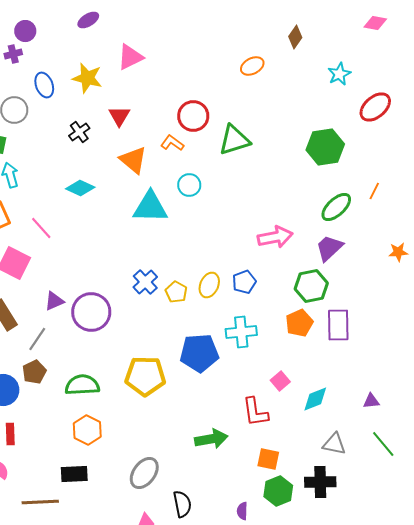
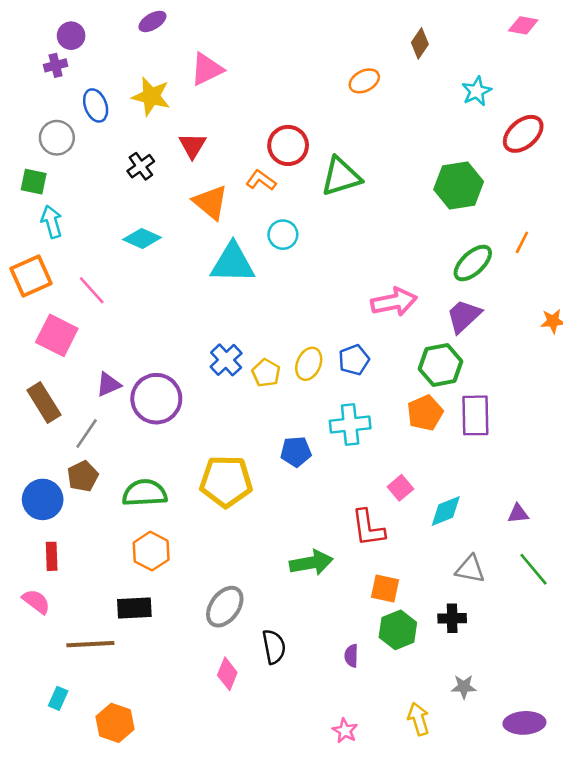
blue pentagon: (199, 353) -> (296, 452), size x0.6
black cross: (320, 482) -> (452, 618), size x0.7

